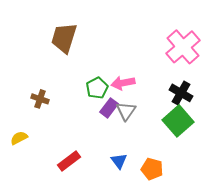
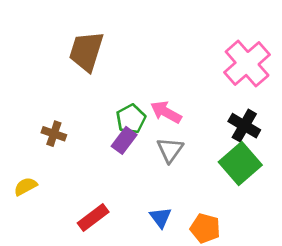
pink arrow: (123, 83) -> (166, 112), turned 40
purple rectangle: (109, 108) -> (124, 140), moved

